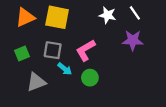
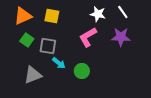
yellow square: (57, 17) -> (52, 16), size x0.7
pink L-shape: (86, 50) -> (88, 37), moved
green square: (22, 54) -> (27, 40), moved, turned -32

